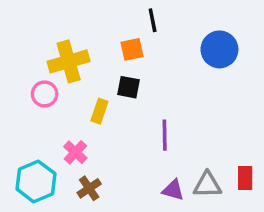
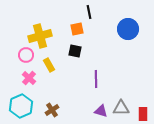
yellow rectangle: (99, 111) -> (49, 65), moved, turned -48
pink cross: (75, 152) -> (29, 78), moved
red rectangle: (245, 178) -> (143, 114), moved

